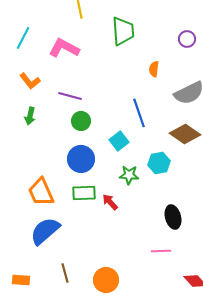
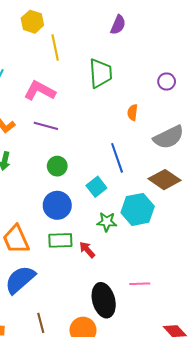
purple line: (70, 96) -> (46, 126), moved
cyan hexagon: (159, 163) -> (138, 209), size x1.4
black ellipse: (173, 217) -> (104, 300), moved, size x1.4
pink line: (161, 251) -> (140, 284), moved

